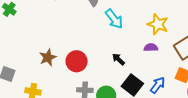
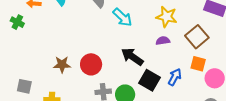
brown star: (48, 57) -> (62, 64), turned 30
black arrow: (118, 59) -> (132, 57), size x1.6

